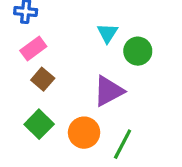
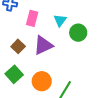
pink rectangle: (33, 49) -> (32, 18), moved, turned -42
purple triangle: (109, 91) -> (43, 45), moved

